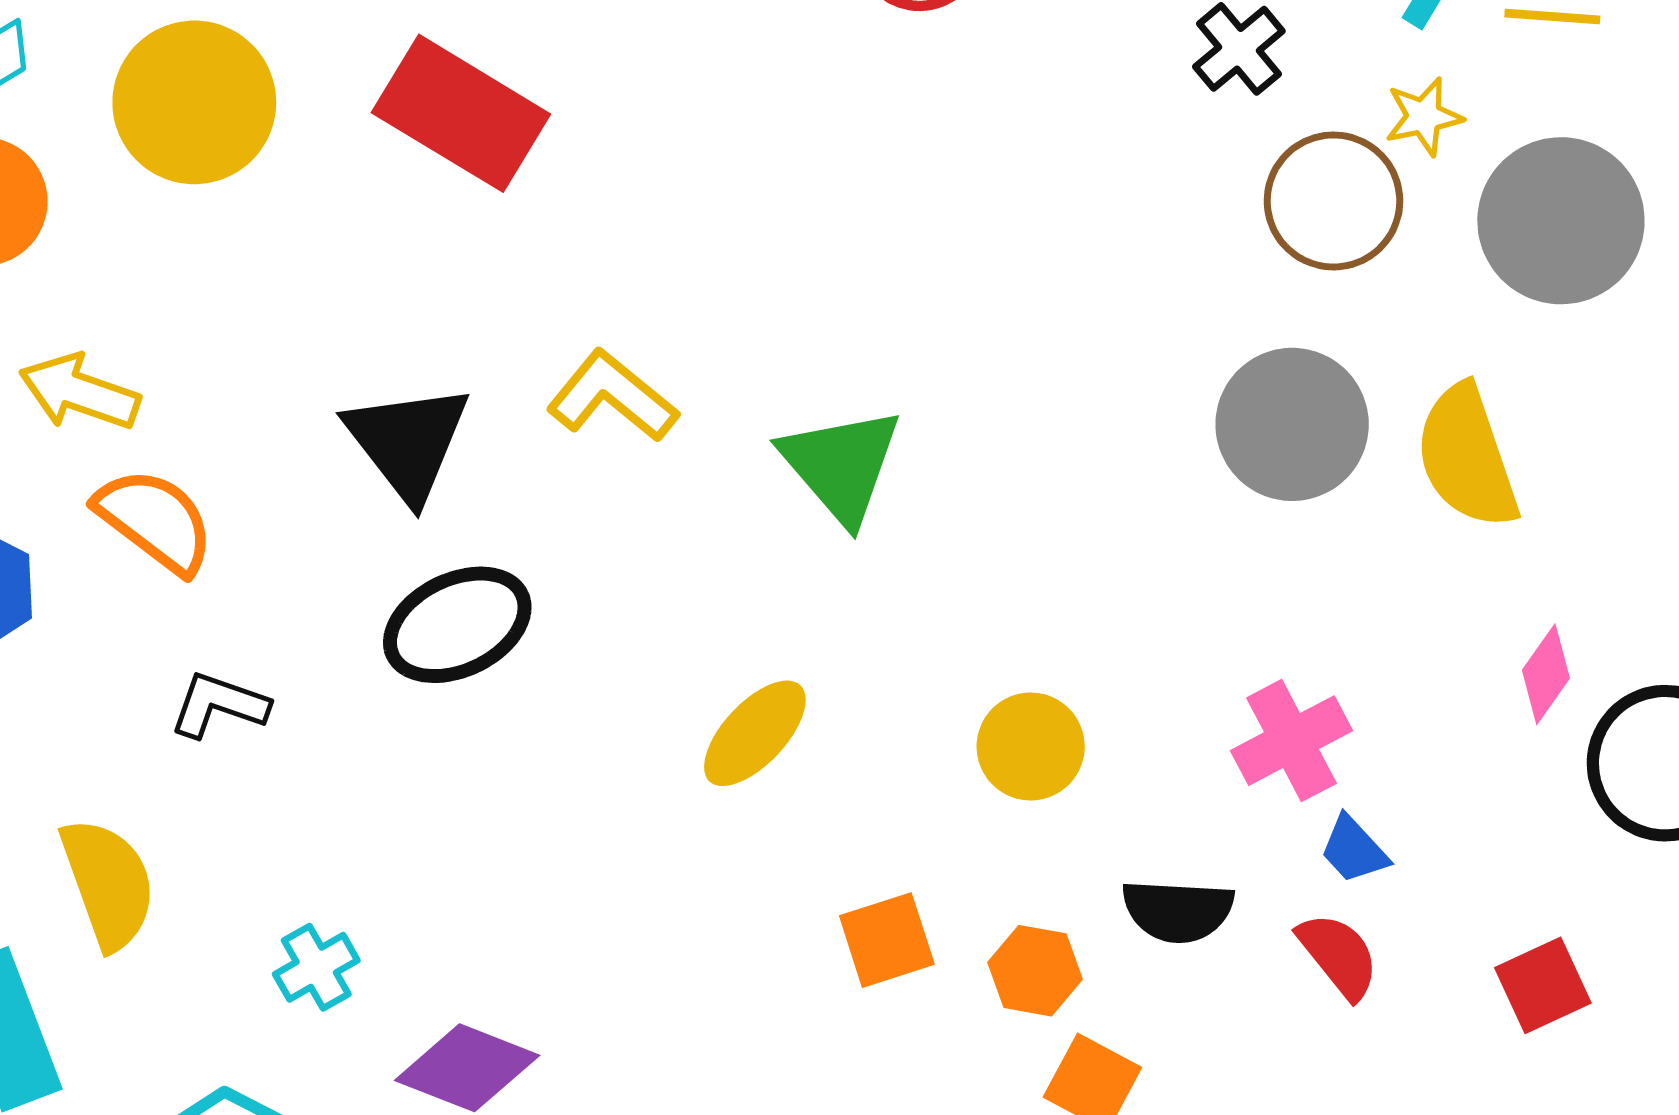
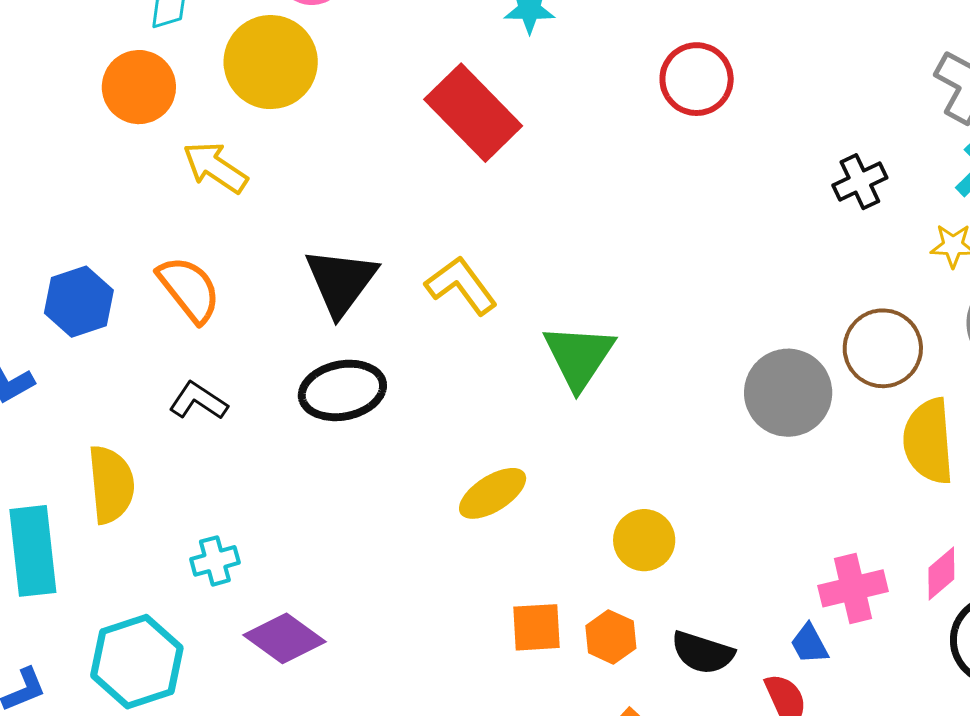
red rectangle: (461, 113) -> (473, 113), moved
brown circle: (1333, 201) -> (883, 348), moved
yellow arrow: (79, 392) -> (215, 167), moved
gray circle: (1292, 424) -> (788, 393), moved
pink cross: (1292, 741) -> (853, 588), moved
orange hexagon: (1035, 971) -> (611, 637), moved

